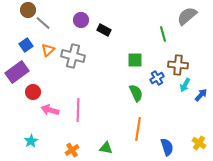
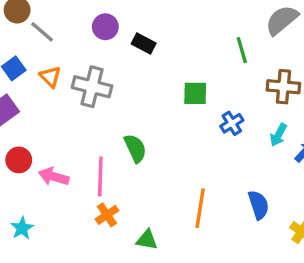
orange triangle: (48, 50) -> (50, 77), turned -32
brown cross: (178, 65) -> (283, 87), moved
red circle: (33, 92) -> (19, 160), moved
green semicircle: (136, 93) -> (135, 148), moved
blue semicircle: (167, 147) -> (258, 205), moved
orange cross: (72, 150) -> (107, 215), moved

